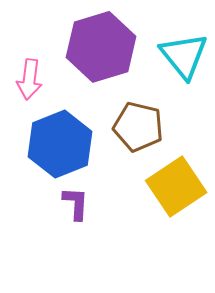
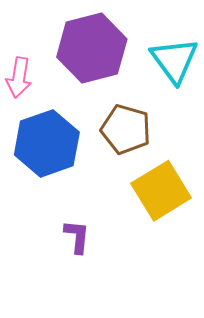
purple L-shape: (76, 203) -> (77, 236), moved

